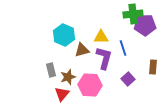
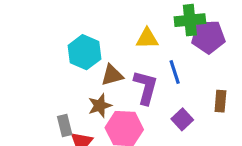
yellow triangle: (101, 37) -> (147, 38), moved
gray rectangle: (51, 70) -> (65, 126), moved
brown star: (68, 77) -> (100, 106), moved

